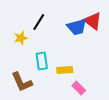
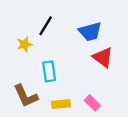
red triangle: (93, 21) -> (103, 57), moved
yellow rectangle: (65, 70) -> (61, 104), moved

